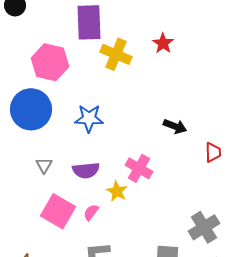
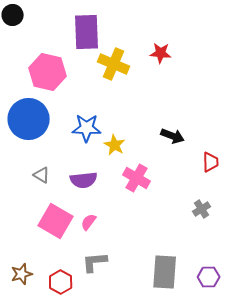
red star: (163, 43) -> (161, 53), turned -30
gray triangle: (44, 165) -> (42, 175), turned -30
yellow star: (117, 191) -> (115, 145), moved
gray cross: (204, 227) -> (202, 209), moved, size x0.6

